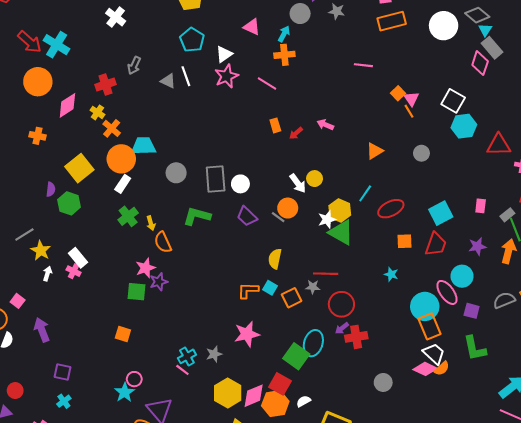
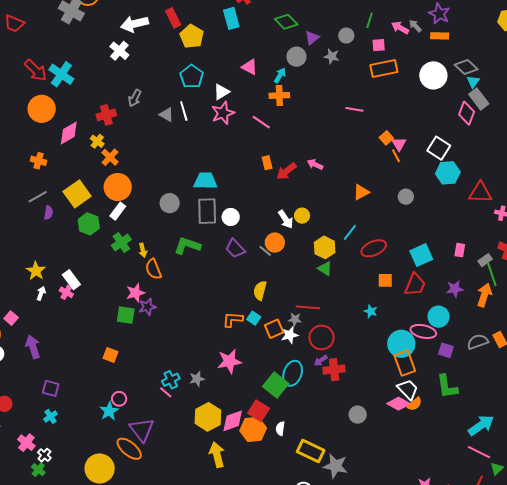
red arrow: (296, 133) -> (286, 171), size x1.5
cyan trapezoid: (143, 146) -> (205, 181), moved
green hexagon: (69, 203) -> (89, 224), moved
white star: (327, 219) -> (290, 335), moved
green triangle: (341, 232) -> (325, 269), size x0.6
gray line: (24, 234) -> (38, 197), moved
pink ellipse: (447, 292) -> (423, 331), turned -45
white semicircle: (303, 401) -> (280, 429), turned -56

